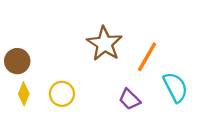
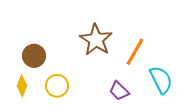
brown circle: (17, 61) -> (34, 56), moved

